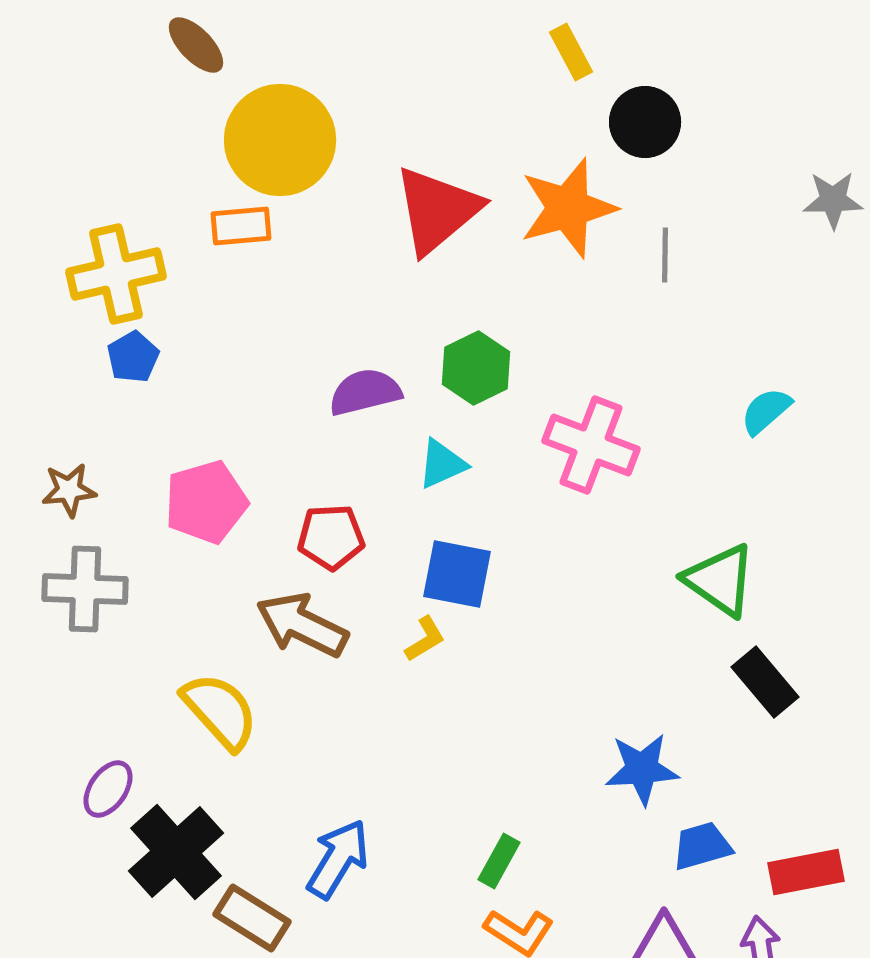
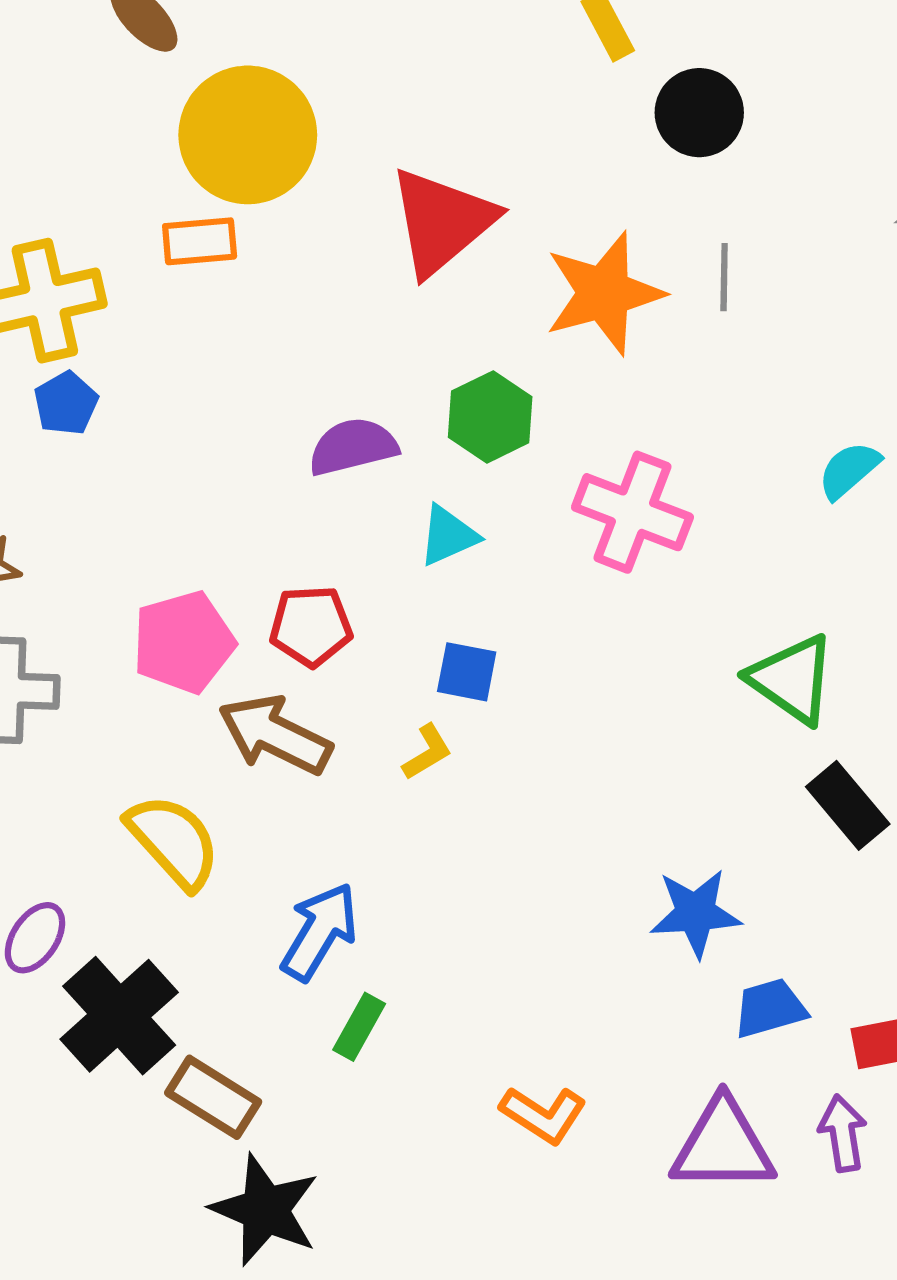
orange star: (568, 208) -> (604, 293), moved
pink pentagon: (206, 502) -> (183, 642), moved
blue square: (457, 574) -> (467, 672), size x0.7
blue arrow: (338, 859) -> (320, 932), moved
green rectangle: (499, 861) -> (359, 1027), moved

